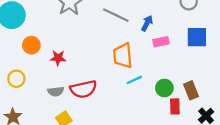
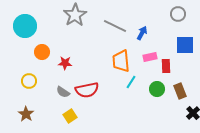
pink rectangle: (161, 42) -> (150, 57), moved
cyan line: (134, 80) -> (131, 82), turned -32
gray semicircle: (56, 91) -> (63, 92), turned 40
red rectangle: (175, 106) -> (166, 66), moved

